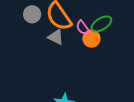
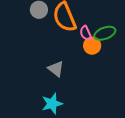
gray triangle: (56, 37) -> (56, 69), moved

